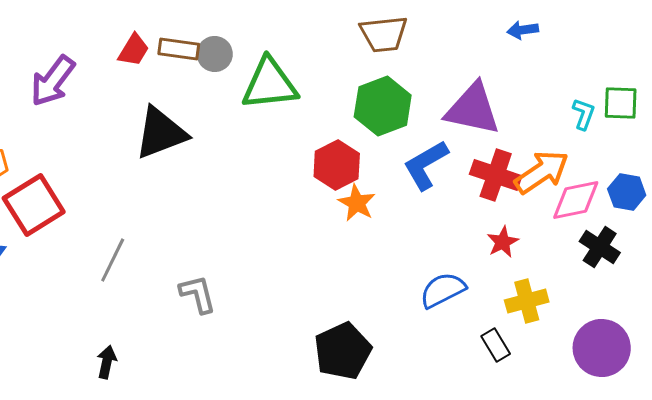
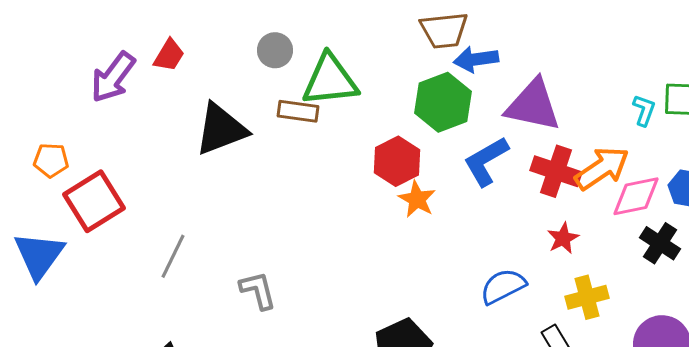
blue arrow: (523, 30) -> (476, 59), moved, size x1.4
brown rectangle: (179, 49) -> (298, 111), moved
red trapezoid: (134, 50) -> (169, 55), moved

